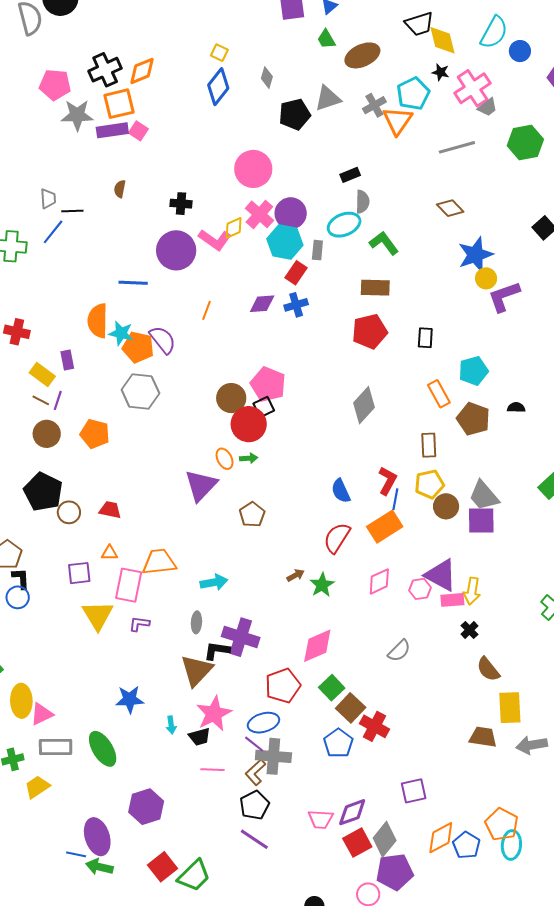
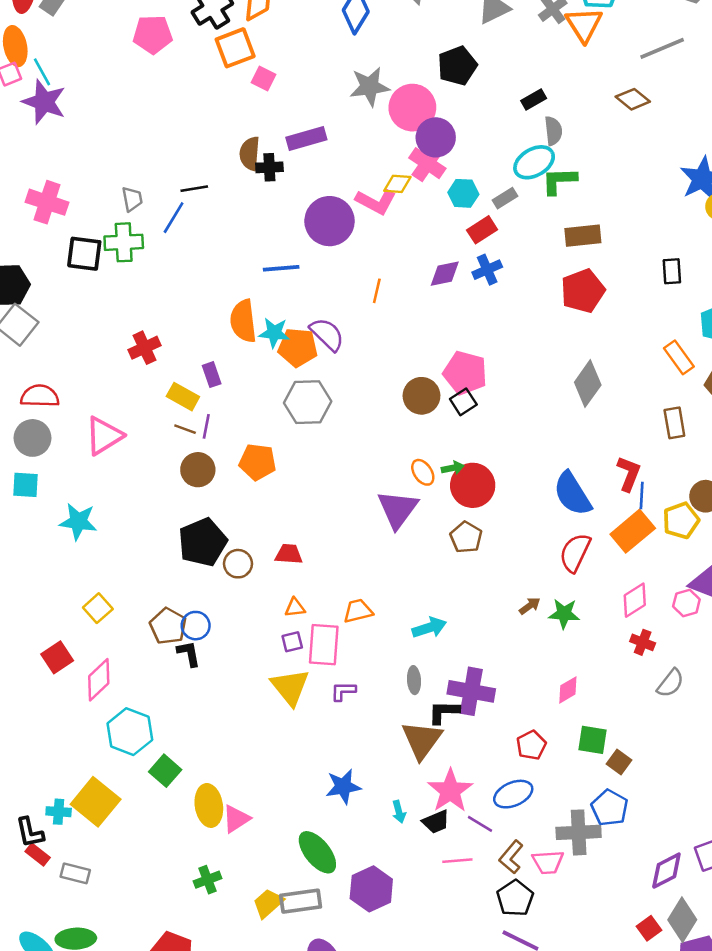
black pentagon: (295, 114) -> (457, 66), moved
gray star: (77, 115) -> (370, 87), moved
purple rectangle: (112, 130) -> (306, 138), moved
brown semicircle: (120, 189) -> (250, 154), size x1.5
gray trapezoid: (48, 198) -> (132, 199), moved
black cross: (181, 204) -> (269, 167), moved
brown diamond: (450, 208) -> (633, 99), moved
purple circle: (291, 213) -> (436, 137), moved
yellow diamond: (234, 228) -> (397, 184), turned 35
cyan hexagon: (285, 242) -> (463, 193), size x0.7
green L-shape: (384, 243) -> (559, 181), moved, turned -48
gray rectangle: (317, 250) -> (505, 198), turned 60
red rectangle: (296, 273) -> (482, 230), turned 30
red cross: (17, 332) -> (145, 348), turned -30
black rectangle: (425, 338) -> (672, 271), moved
red circle: (249, 424) -> (473, 485), moved
yellow pentagon: (429, 484) -> (681, 520), moved
blue semicircle: (341, 491) -> (572, 494), size x1.5
black pentagon: (43, 492) -> (203, 542), turned 30
orange trapezoid: (159, 562) -> (358, 611), size x0.7
purple square: (79, 573) -> (292, 642), moved, size x0.7
green star: (322, 585) -> (564, 614), turned -30
blue circle: (18, 597) -> (196, 626), moved
pink diamond: (317, 646) -> (568, 690), size x0.6
red pentagon: (283, 686) -> (531, 745), size x0.7
green square: (332, 688) -> (593, 740), turned -30
brown square: (351, 708) -> (619, 762), size x0.7
red cross: (374, 726) -> (643, 642), moved, size x0.7
purple line: (254, 744) -> (480, 824), moved
gray rectangle: (56, 747) -> (301, 901), moved
gray cross: (273, 756) -> (579, 832), moved
yellow trapezoid: (37, 787) -> (268, 903), moved
purple hexagon: (146, 807) -> (371, 889), moved
purple diamond: (352, 812) -> (666, 871), moved
pink trapezoid: (321, 819) -> (548, 862), moved
red square: (357, 843) -> (649, 928), size x0.7

